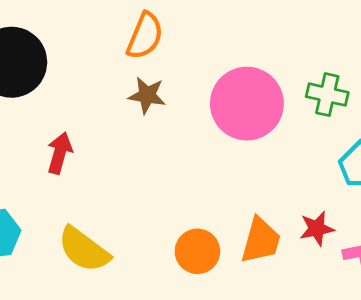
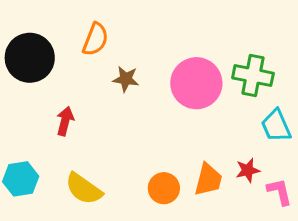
orange semicircle: (145, 36) -> (95, 39), moved
green cross: (327, 95) -> (253, 76), size x1.4

